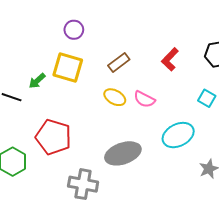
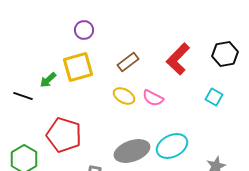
red L-shape: (170, 59) -> (178, 59), size x1.4
yellow square: (68, 68) -> (78, 67), turned -32
cyan ellipse: (178, 135) -> (172, 146), moved

